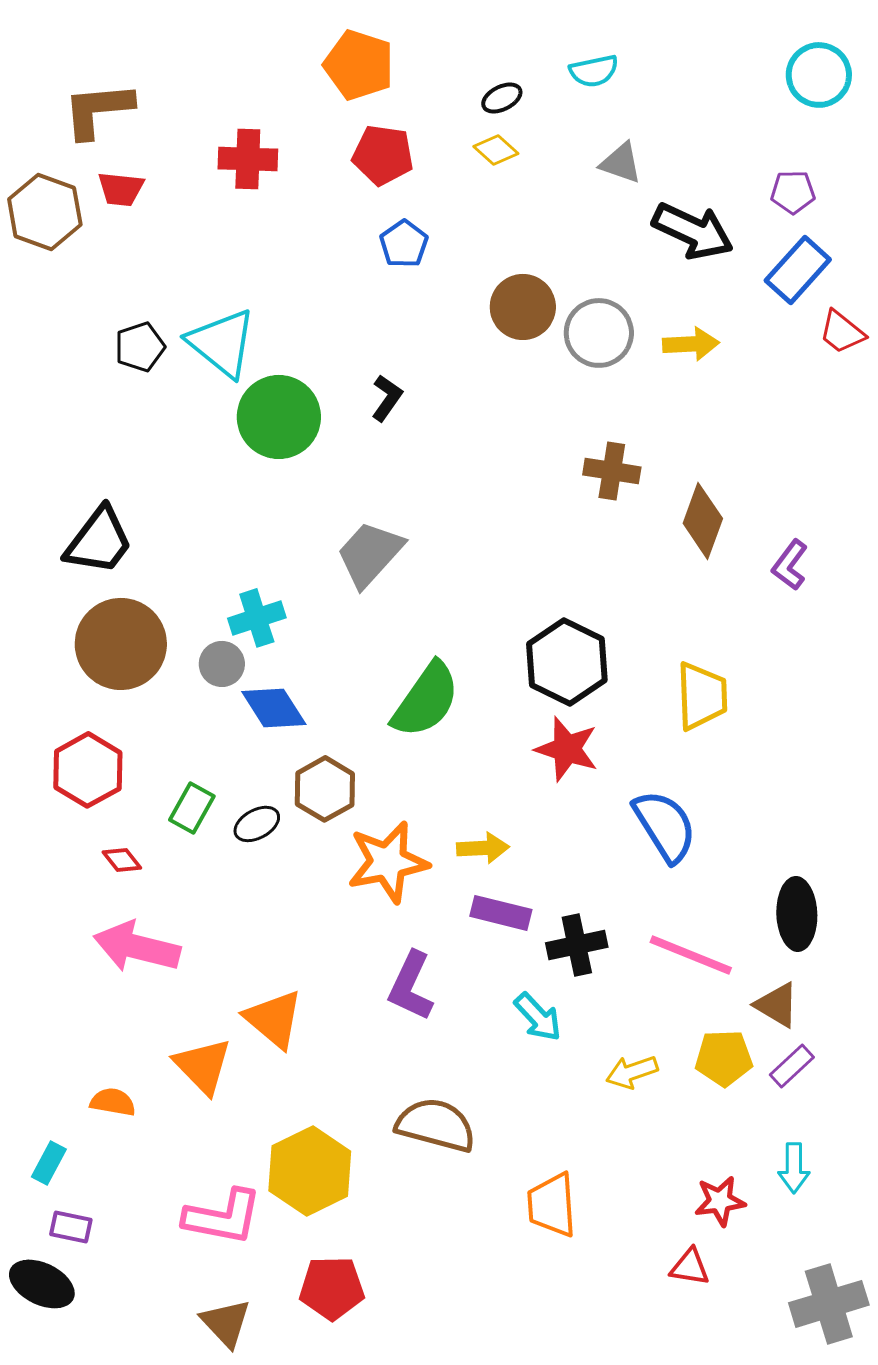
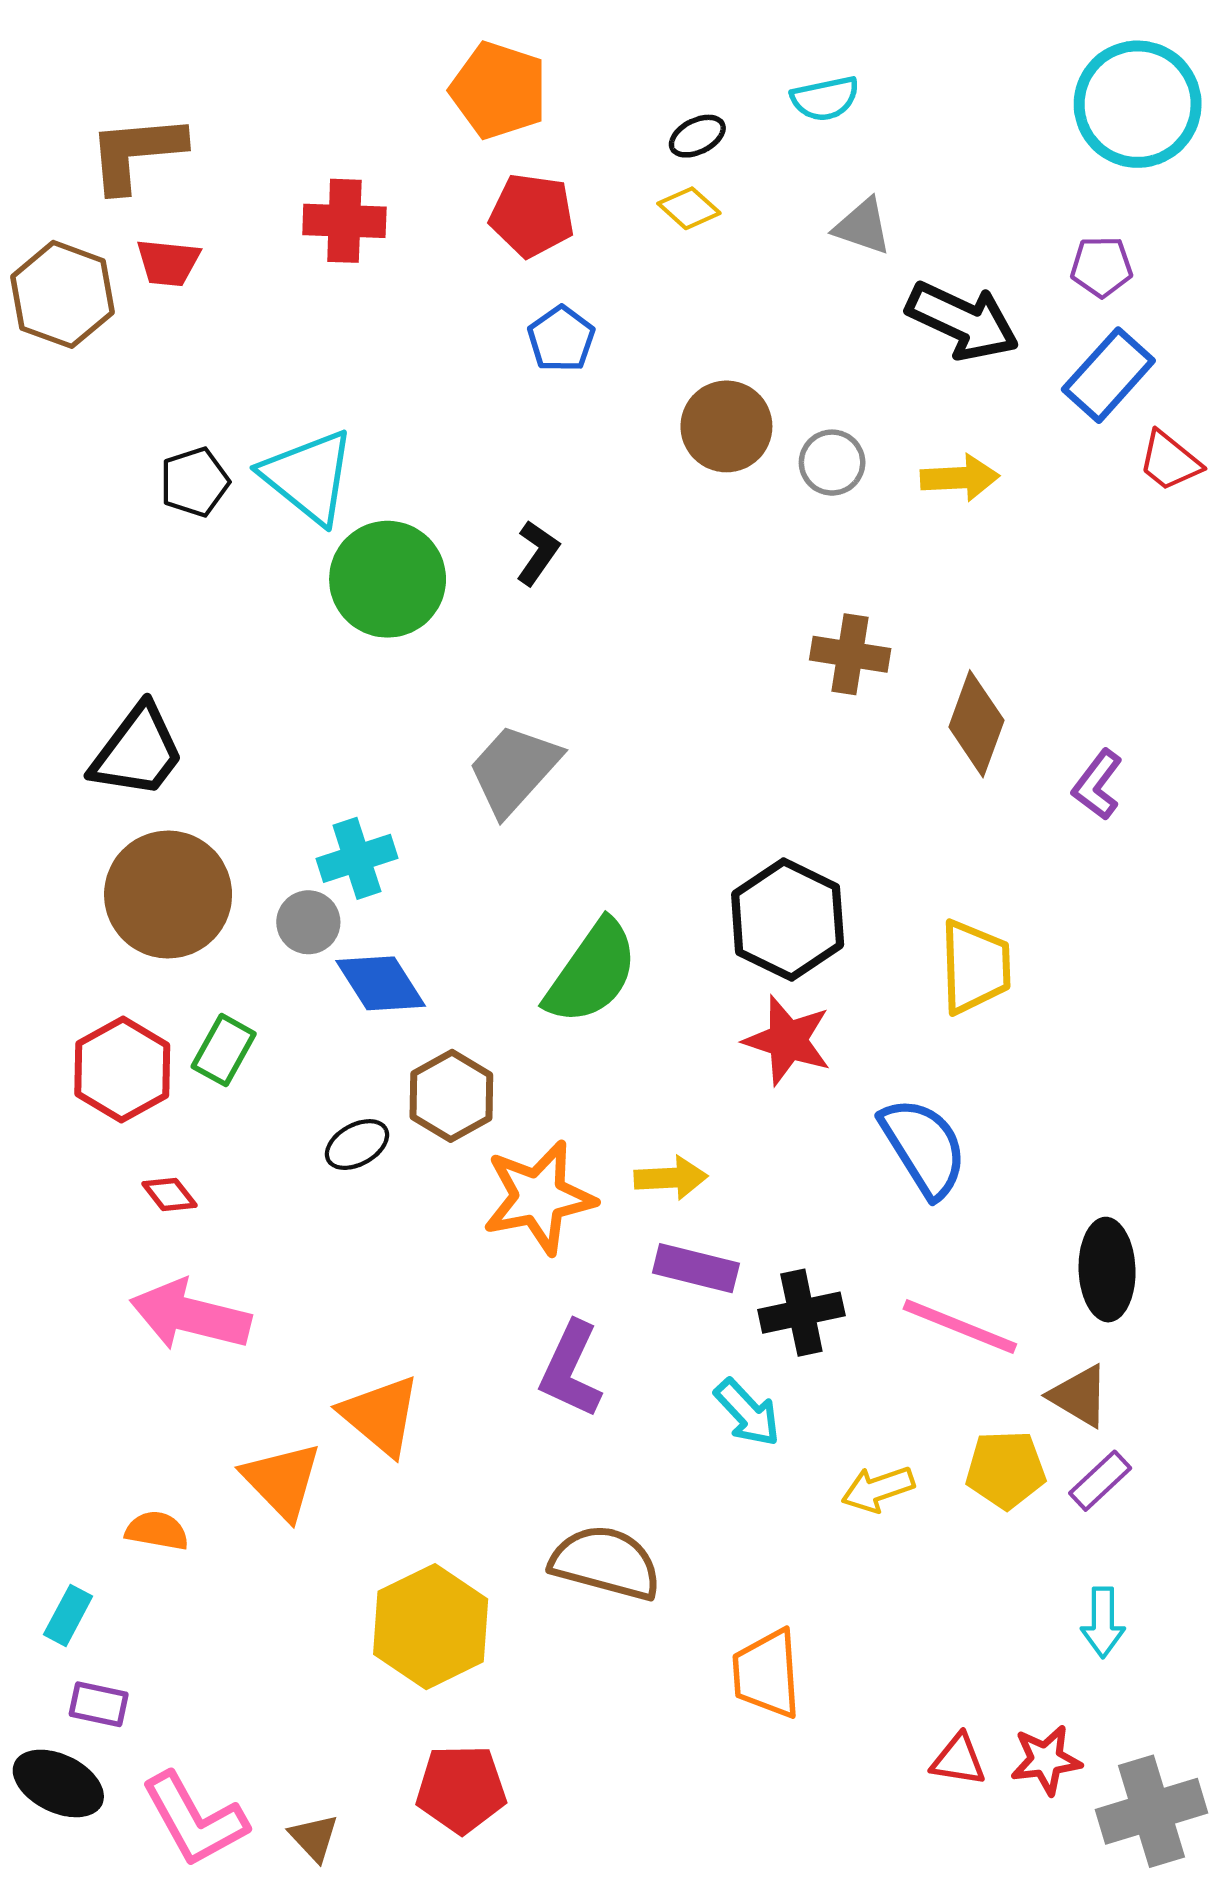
cyan circle: (819, 75) -> (1138, 104), size x1.4
gray circle: (599, 333) -> (832, 463), size x0.7
green rectangle: (192, 808) -> (224, 1050), moved
red star: (720, 1201) -> (1046, 1760), moved
pink L-shape: (223, 1217) -> (194, 1820), moved, turned 50
brown triangle: (226, 1323) -> (314, 1838), size x0.7

